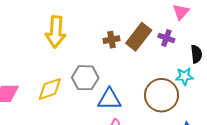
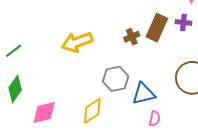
yellow arrow: (56, 32) -> (77, 42), turned 80
yellow diamond: (50, 89) -> (92, 111), moved

